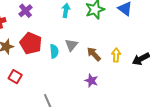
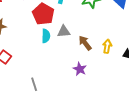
red pentagon: (31, 43) -> (43, 14), moved
gray triangle: (71, 45) -> (64, 31), turned 40

